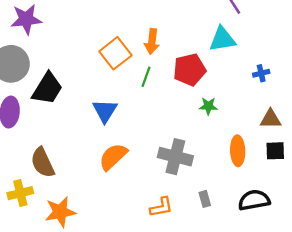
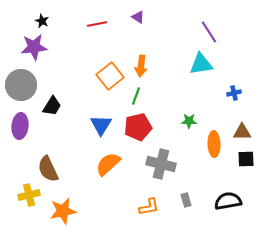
red pentagon: (189, 70) -> (138, 127), moved
black trapezoid: (47, 89) -> (52, 106), size x0.7
orange ellipse: (238, 151) -> (214, 144), moved

